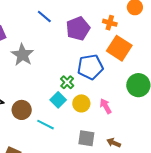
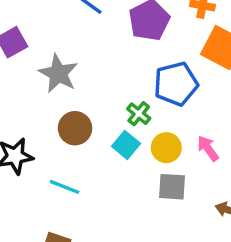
brown circle: (22, 110) -> (75, 128), moved
cyan line: (46, 125) -> (65, 187), moved
gray square: (86, 138) -> (172, 187), moved

